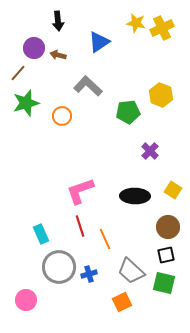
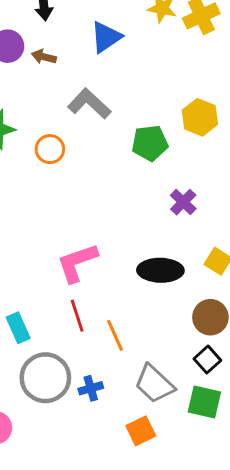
black square: (166, 255) -> (207, 360), turned -30

